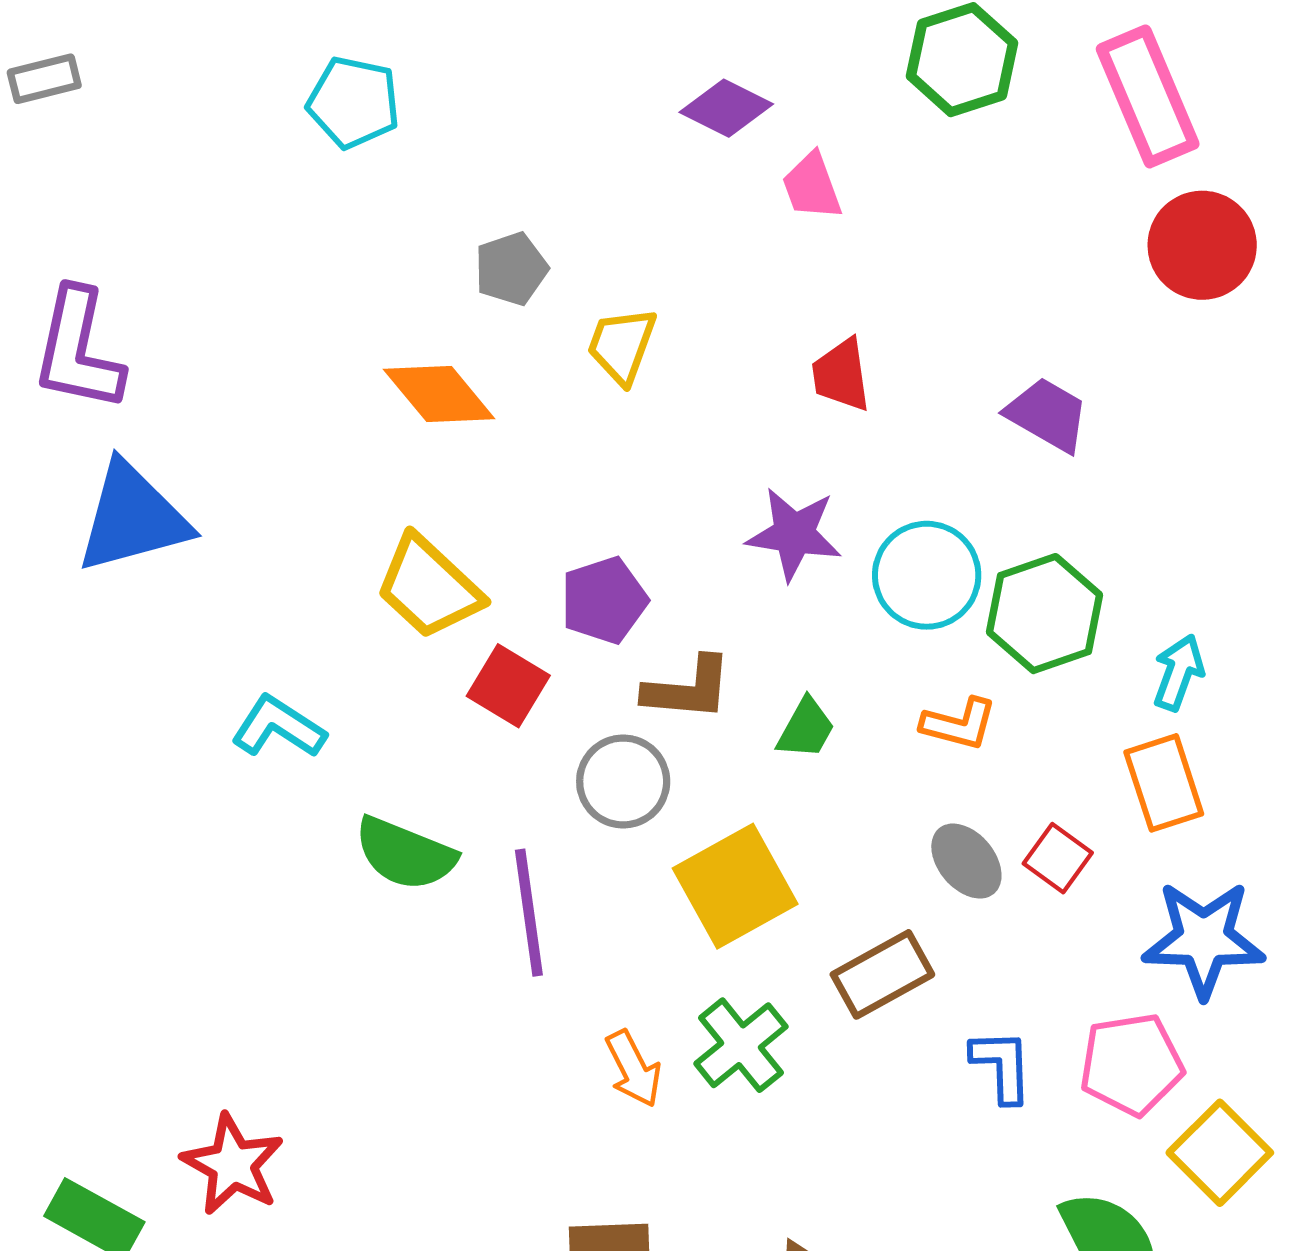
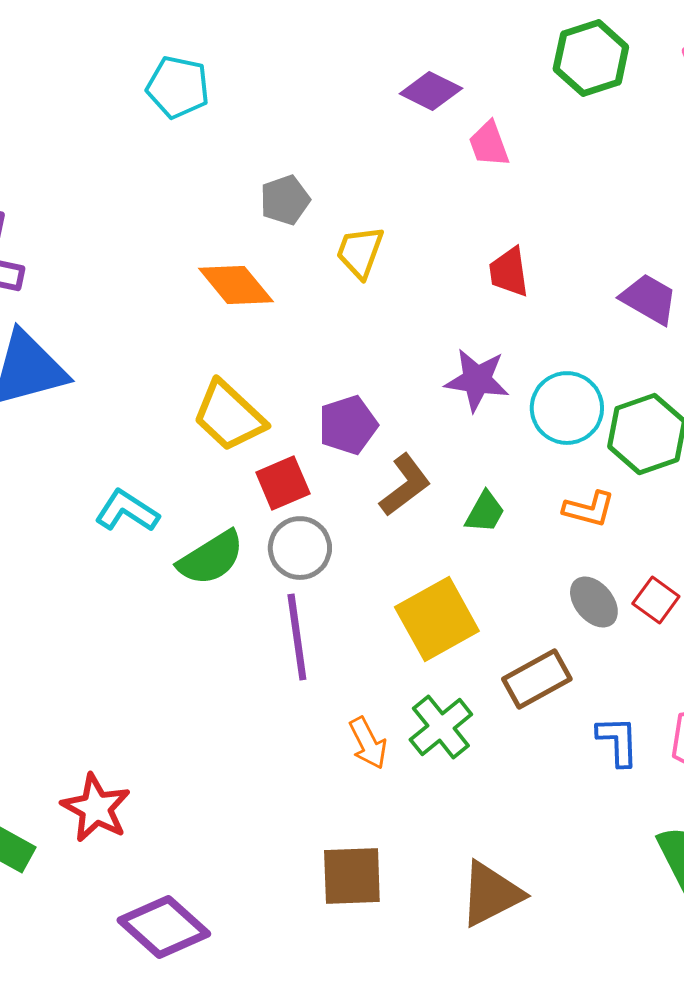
red square: (508, 686) -> (283, 483), turned 36
brown L-shape: (688, 689) -> (405, 485), turned -42
gray circle: (623, 781) -> (300, 548), moved
green semicircle: (405, 854) -> (211, 558), moved, turned -54

